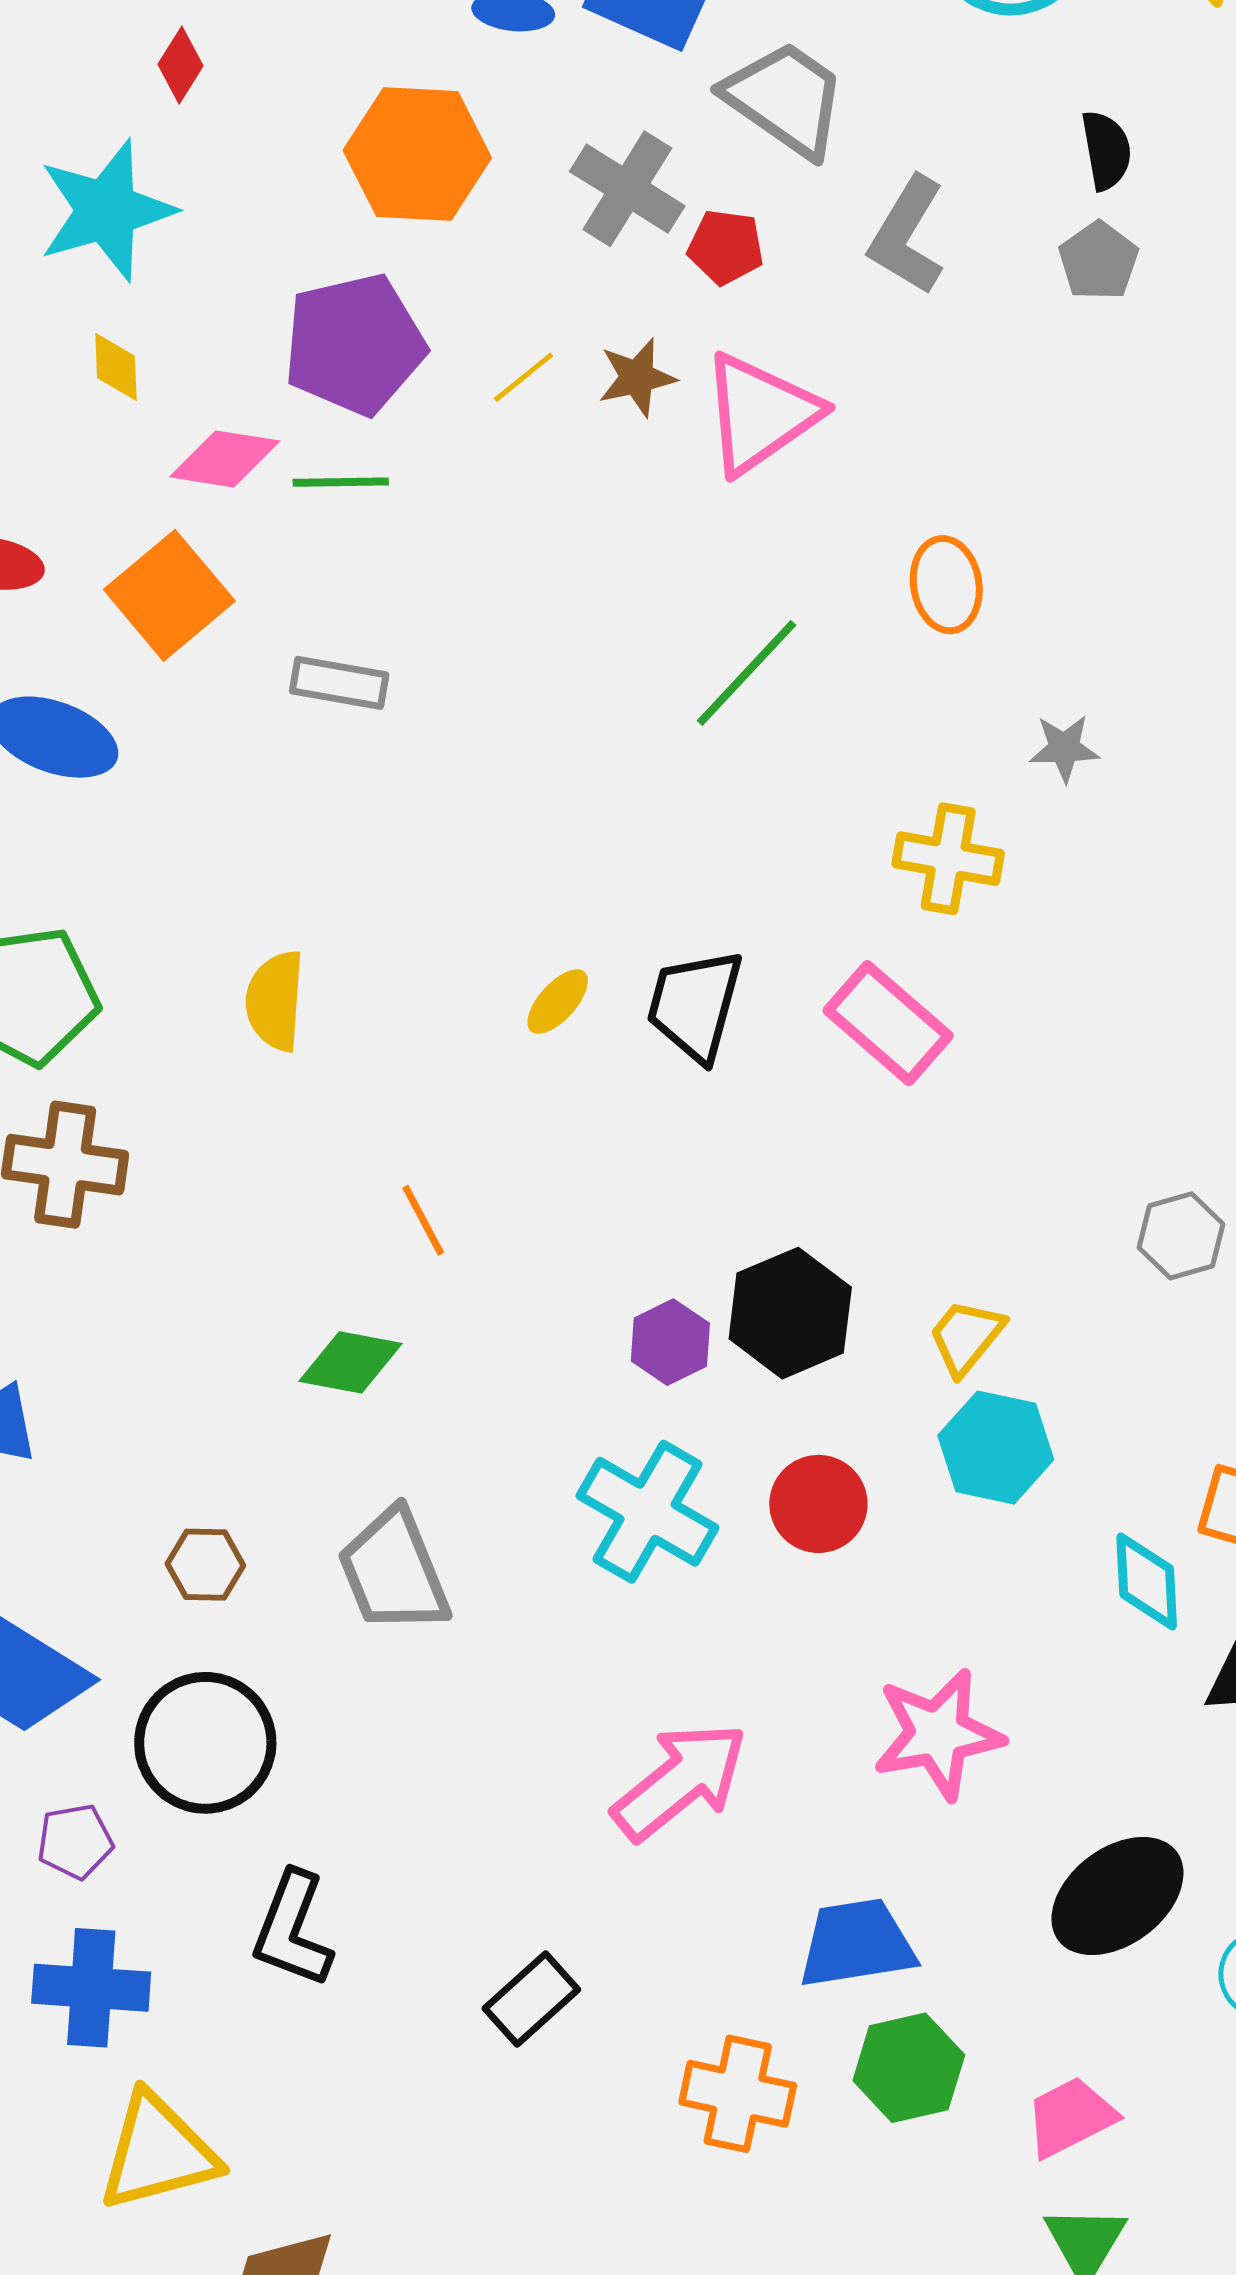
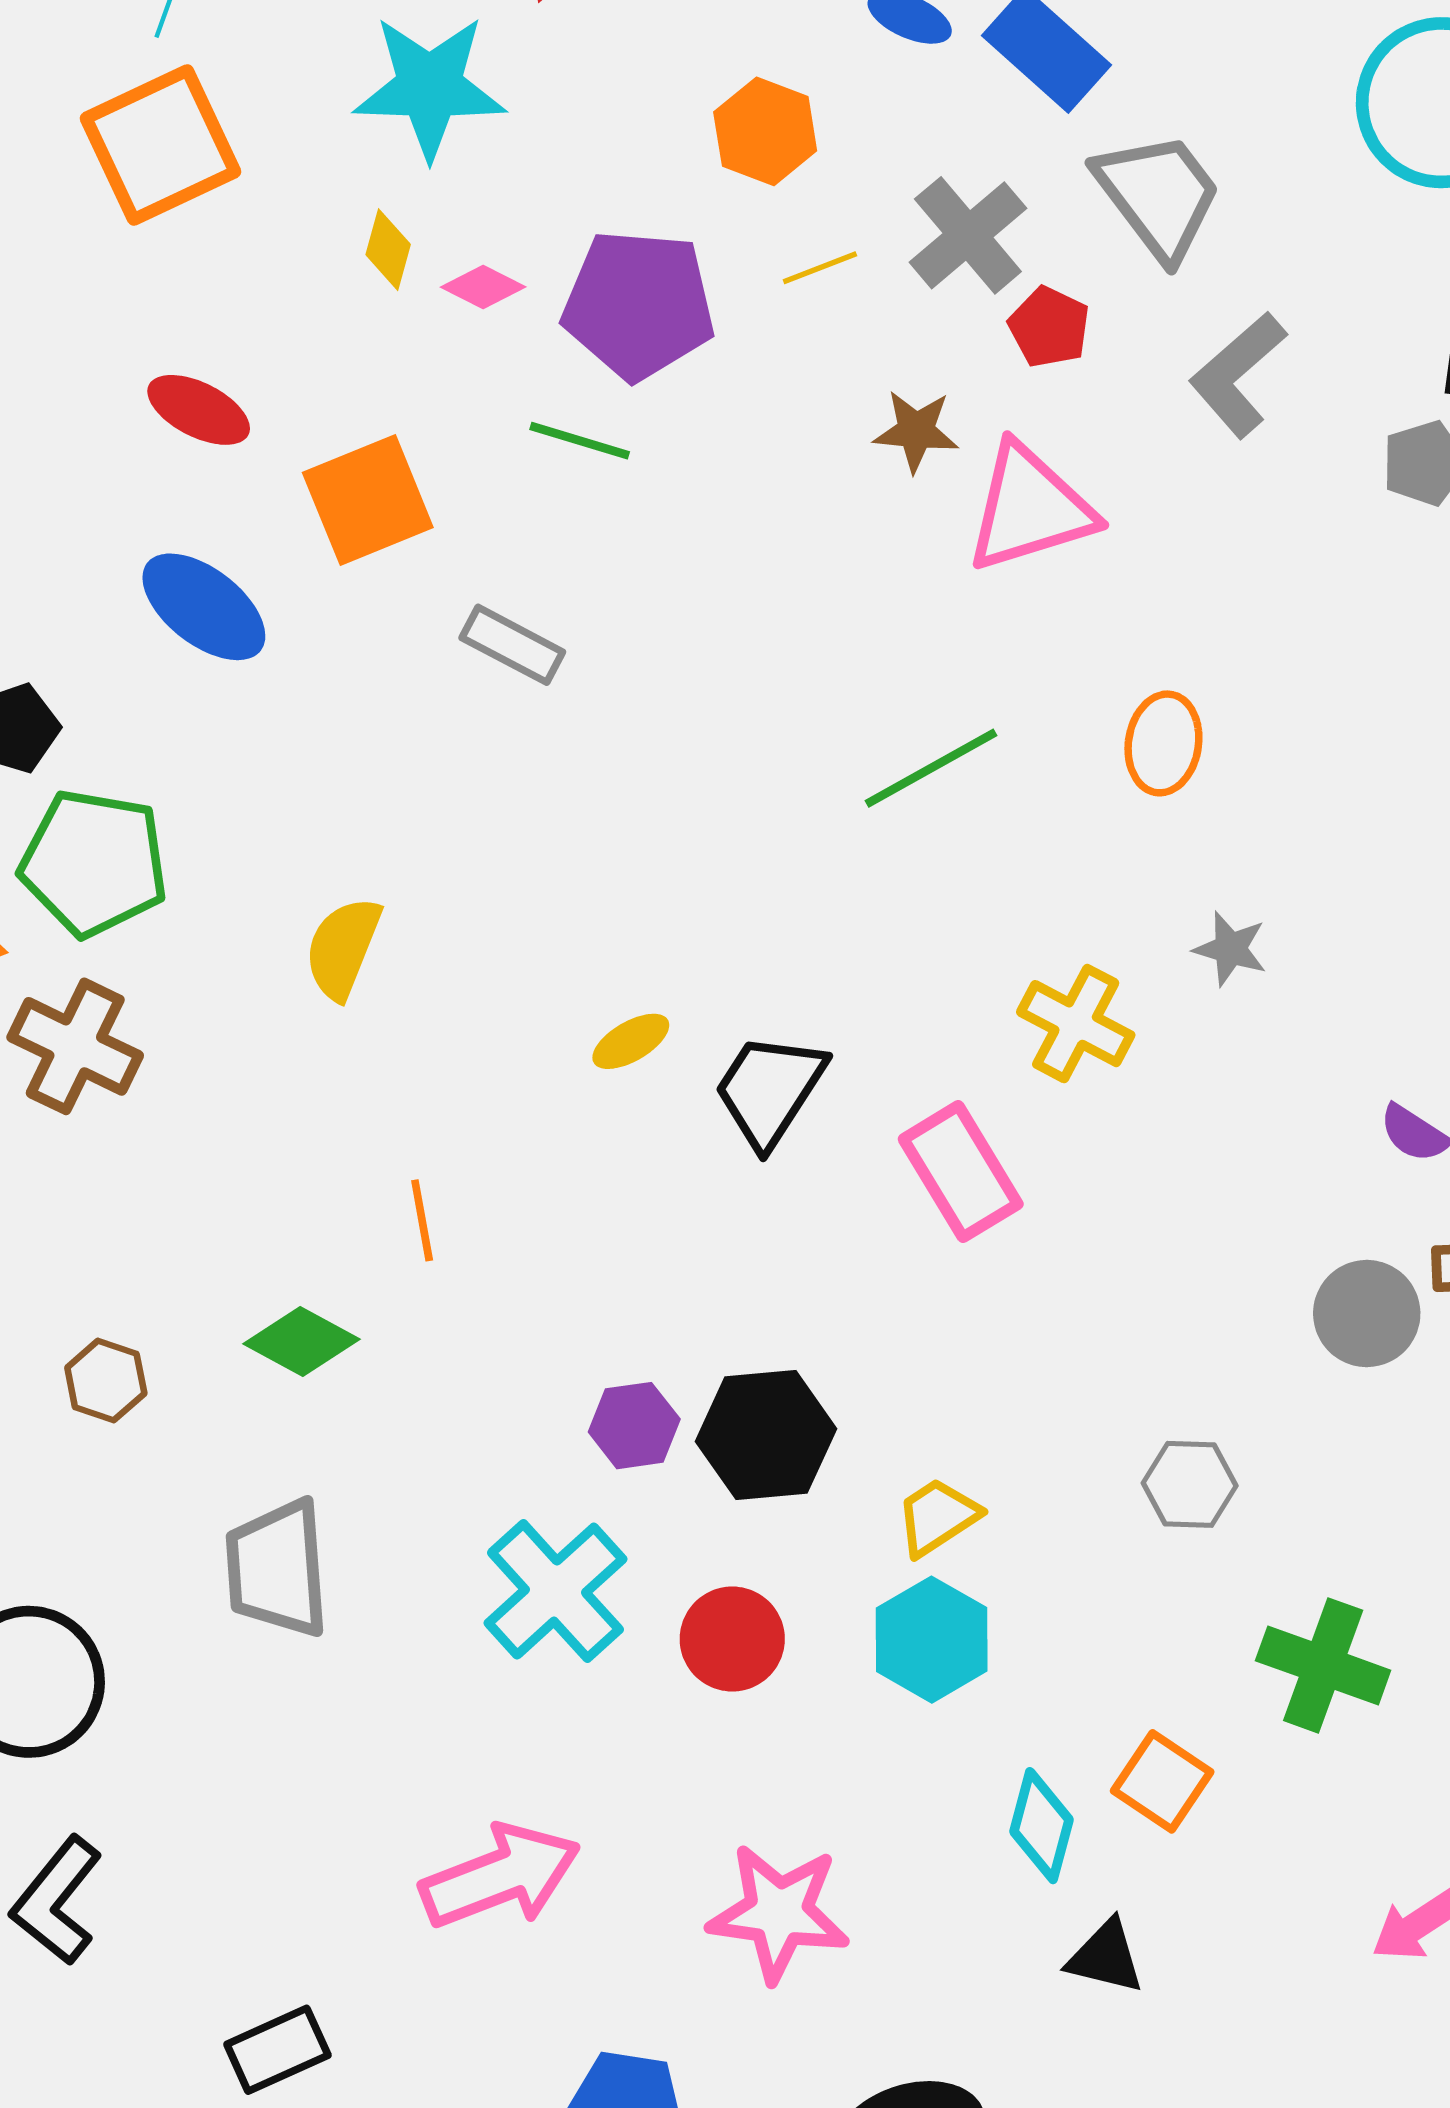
orange hexagon: (417, 154) -> (765, 131), size x0.7
yellow line: (524, 377) -> (820, 268), moved
pink diamond: (225, 459) -> (483, 287), moved, size x0.7
brown hexagon: (205, 1565) -> (106, 1381), moved

